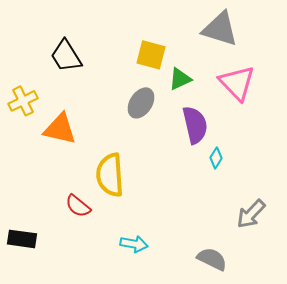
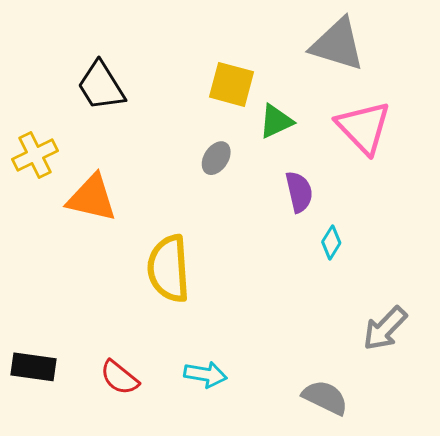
gray ellipse: (141, 103) -> (216, 158), size x0.7
purple semicircle: (195, 125) -> (299, 192), size x0.7
red semicircle: (78, 206) -> (119, 378), moved

